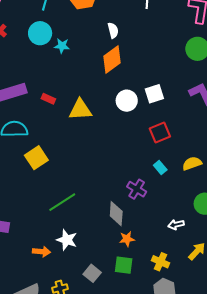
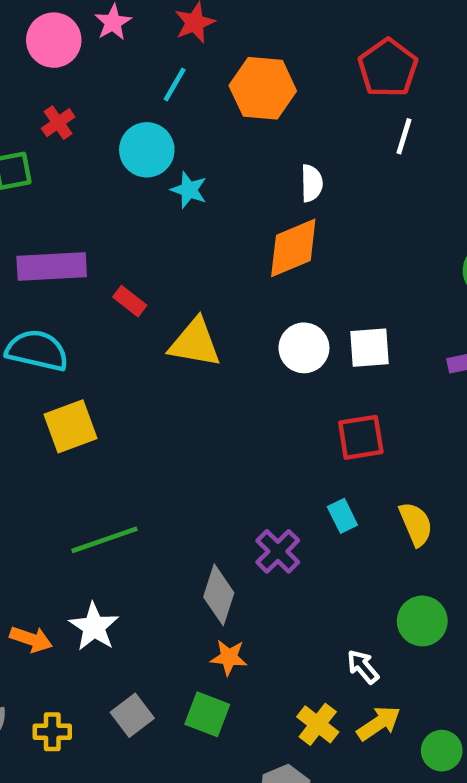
yellow semicircle: (192, 163) -> (416, 524), turned 72
white arrow: (176, 225) -> (363, 667), moved, turned 49
yellow cross: (160, 262) -> (318, 724), moved

